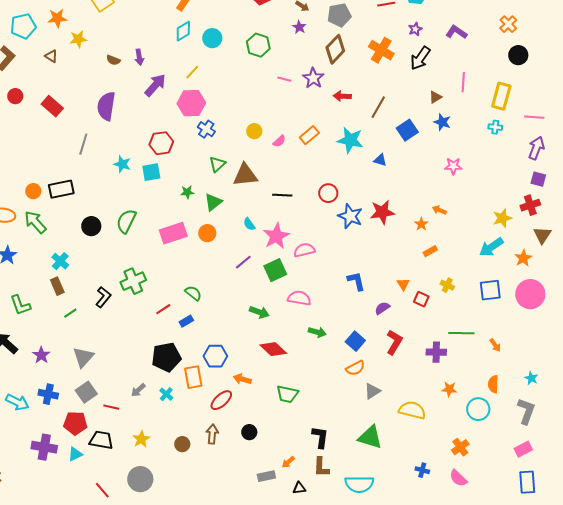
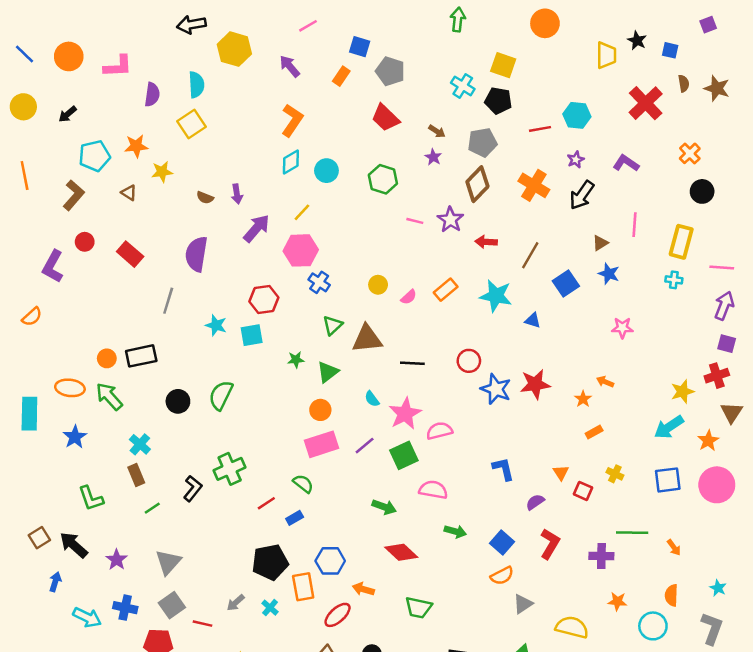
pink rectangle: (173, 233) -> (322, 444), moved

